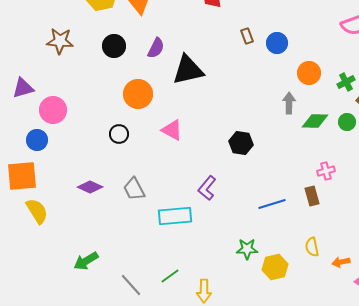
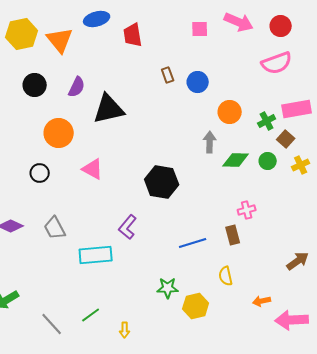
black hexagon: (241, 143) -> (162, 182), size x1.4
yellow semicircle: (312, 247) -> (226, 276), moved
yellow arrow: (204, 291) -> (125, 330), size x0.7

